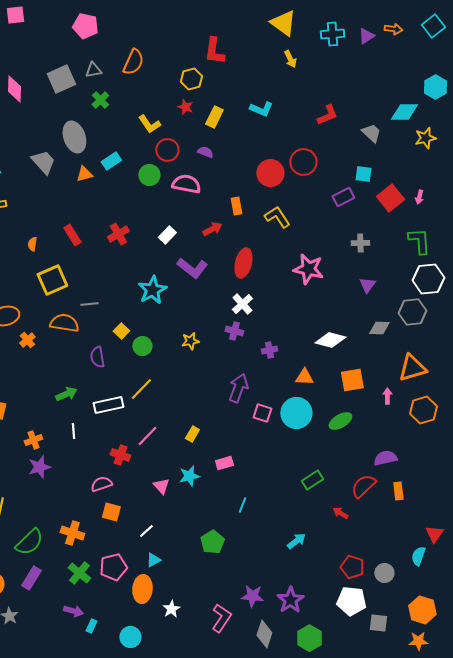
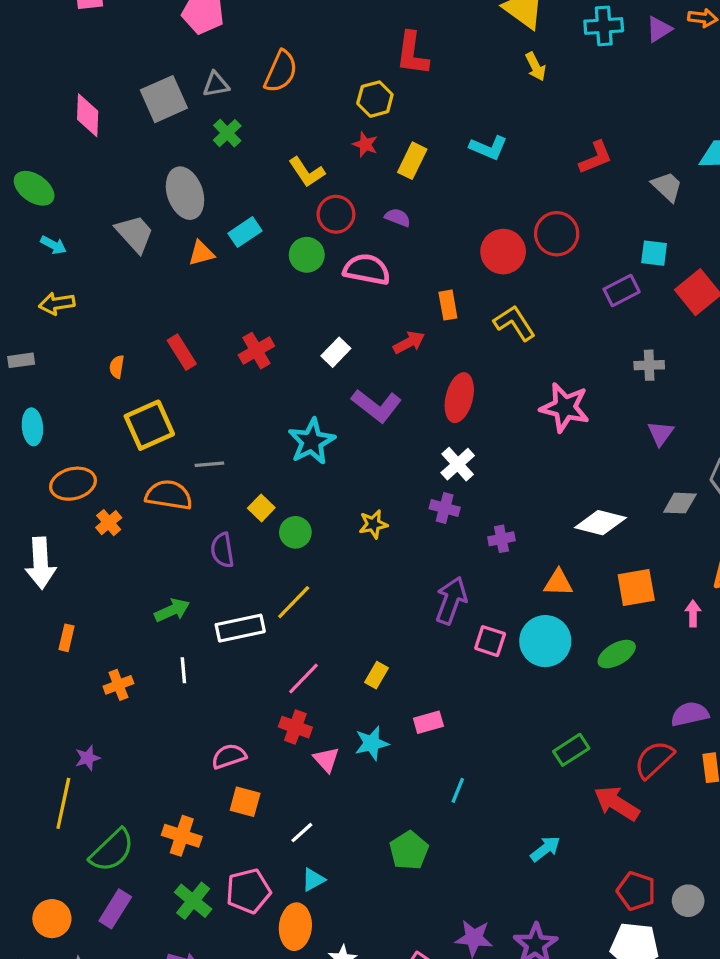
red cross: (120, 455) -> (295, 727), moved
purple star: (39, 467) -> (88, 758), moved, size x0.7
red arrow: (340, 513) -> (617, 803), size x1.8

